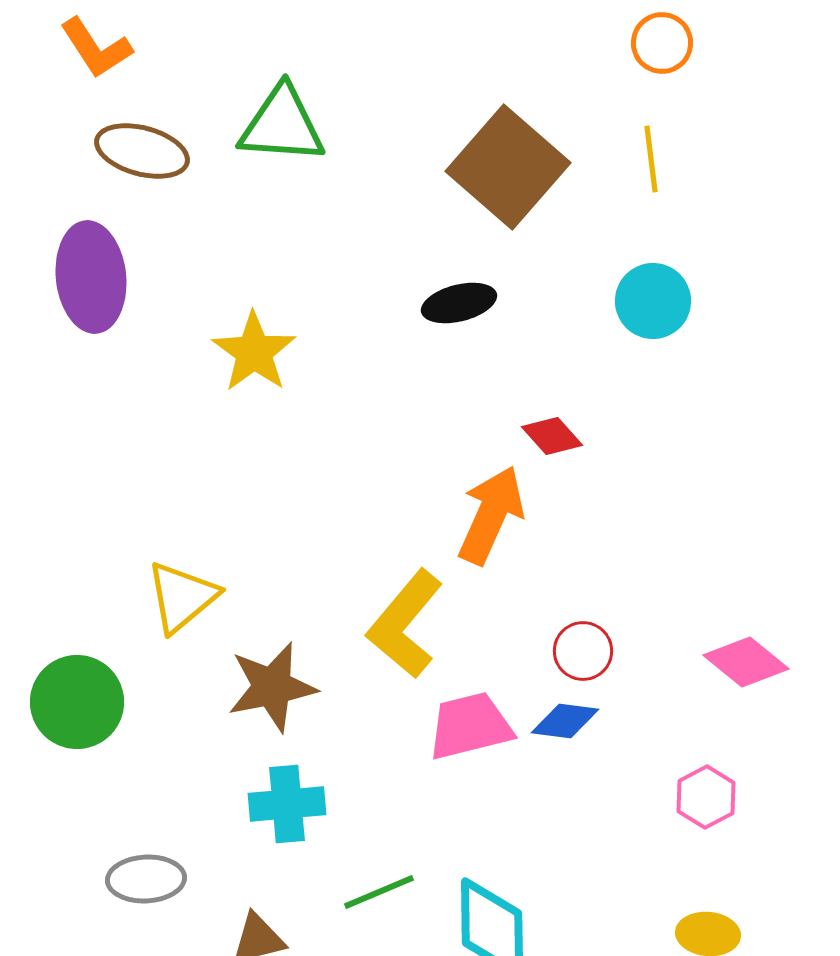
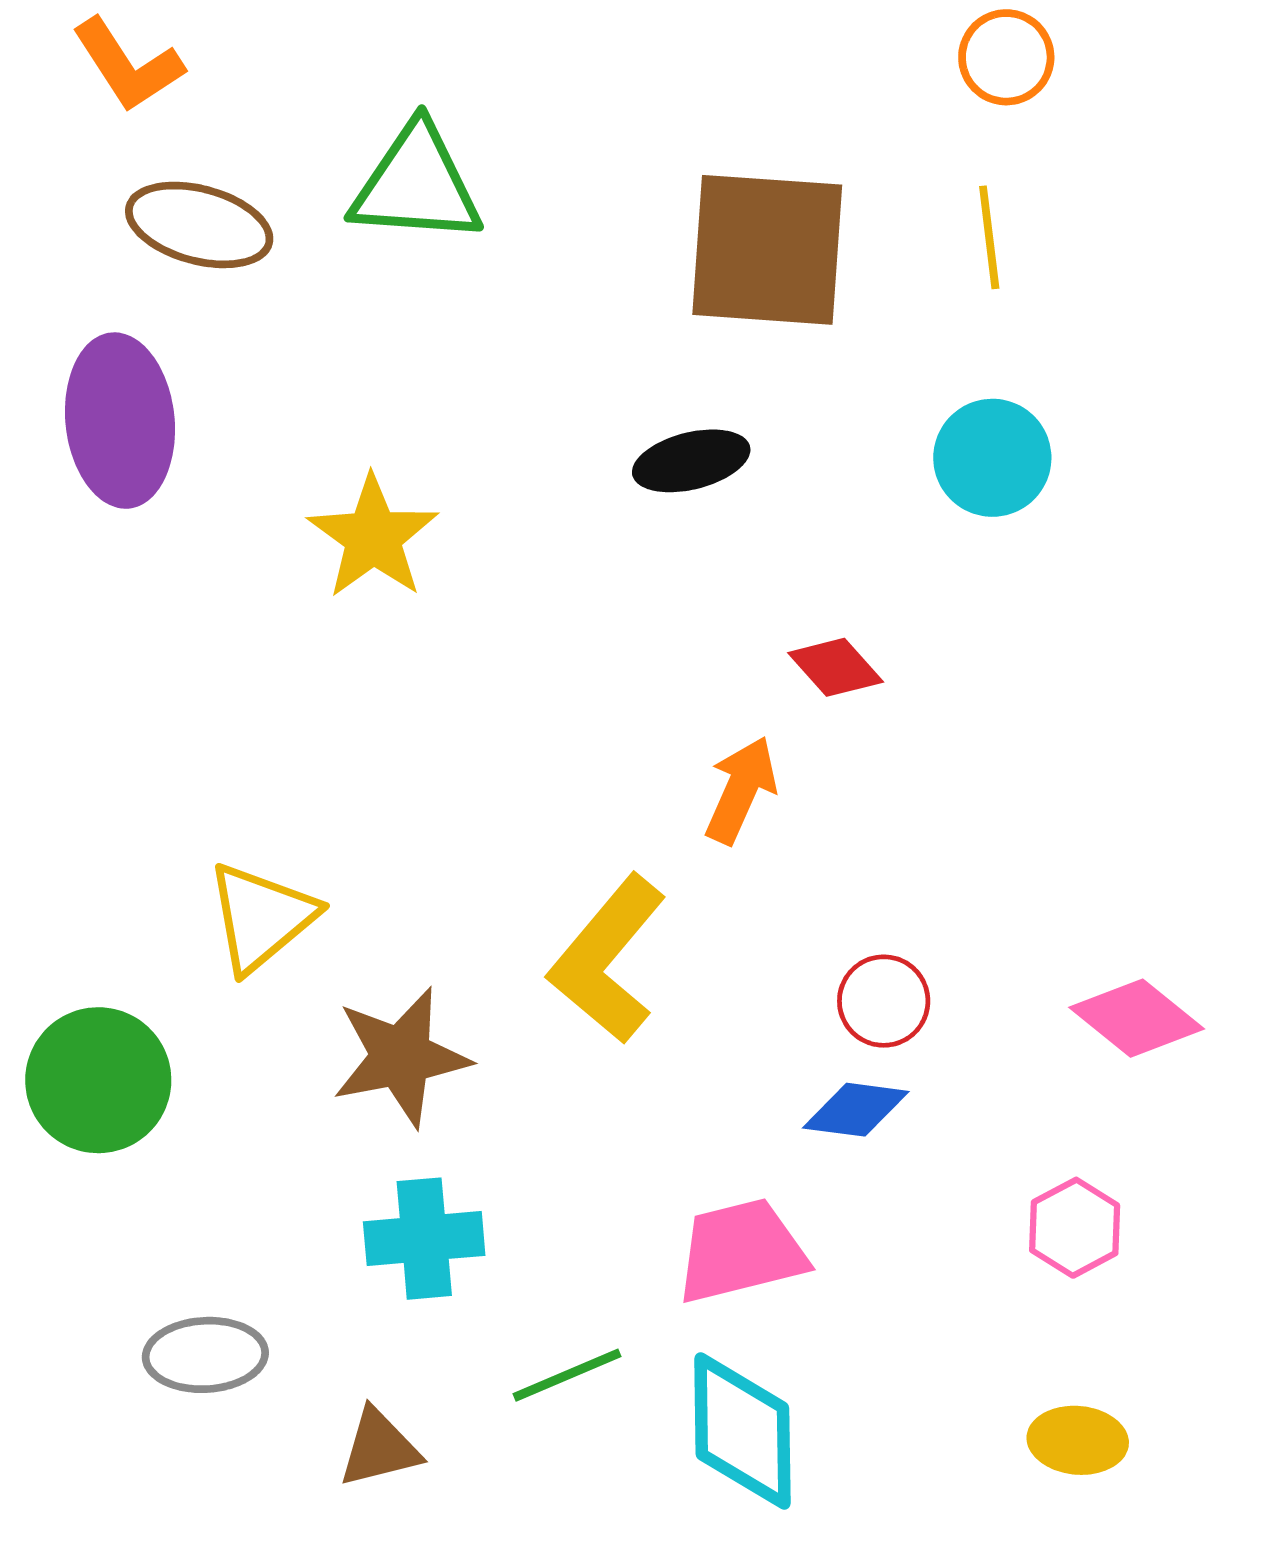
brown square: (508, 167) -> (767, 250), turned -37
orange arrow: (491, 515) -> (741, 790), size x0.7
pink trapezoid: (470, 726) -> (741, 1251), moved

